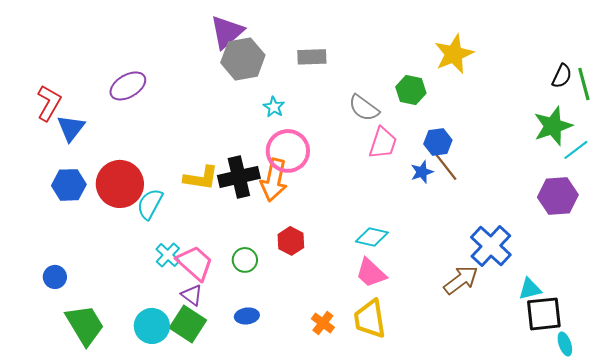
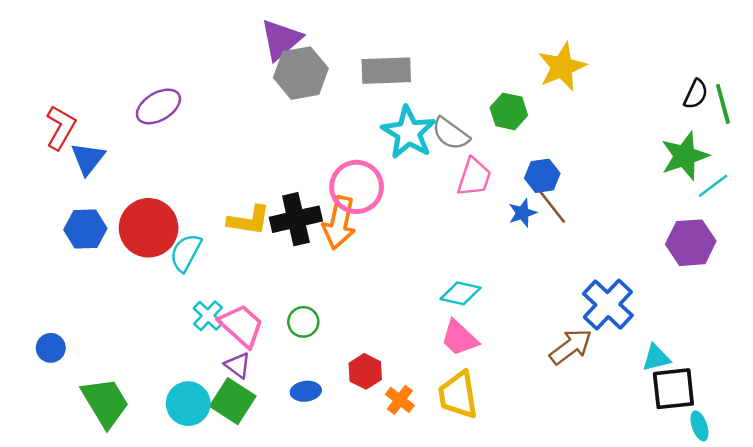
gray rectangle: (312, 57) -> (386, 71), size x1.4
cyan star: (274, 107) -> (409, 132), moved, size x2.0
red hexagon: (291, 241) -> (365, 371), moved
blue circle: (55, 277) -> (51, 348), moved

